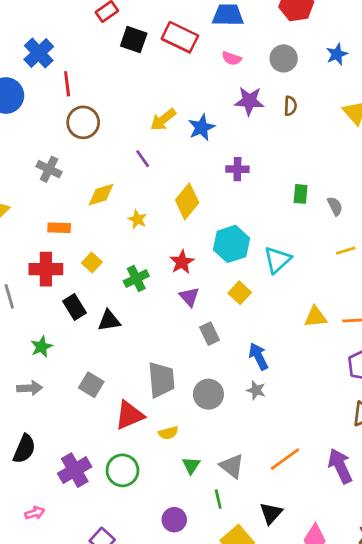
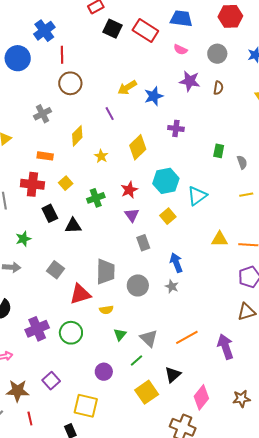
gray cross: (49, 169) -> (43, 114), turned 30
yellow diamond: (101, 195) -> (77, 136), turned -35
green line: (218, 499) -> (136, 361), turned 56

